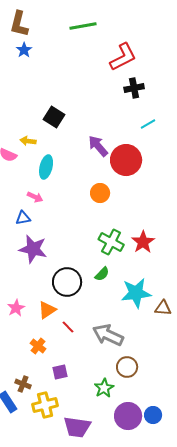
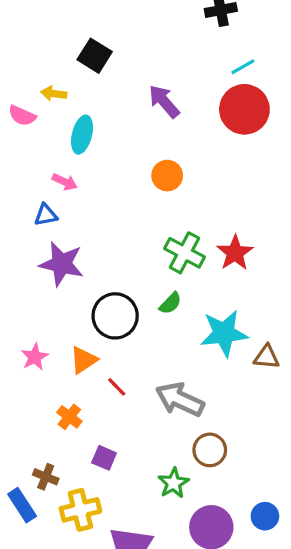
red circle: (126, 160) -> (244, 109), moved
purple square: (60, 372) -> (104, 458), turned 35
blue circle: (153, 415) -> (265, 516), moved

